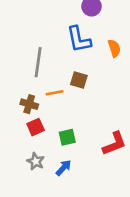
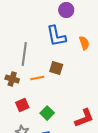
brown cross: (29, 104) -> (12, 79), moved
green square: (67, 137) -> (47, 113), turned -32

